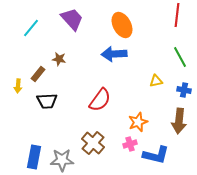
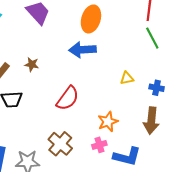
orange ellipse: (122, 25) -> (91, 19), turned 45
green line: (180, 57) -> (152, 38), moved
brown star: (59, 59) -> (32, 64), moved

